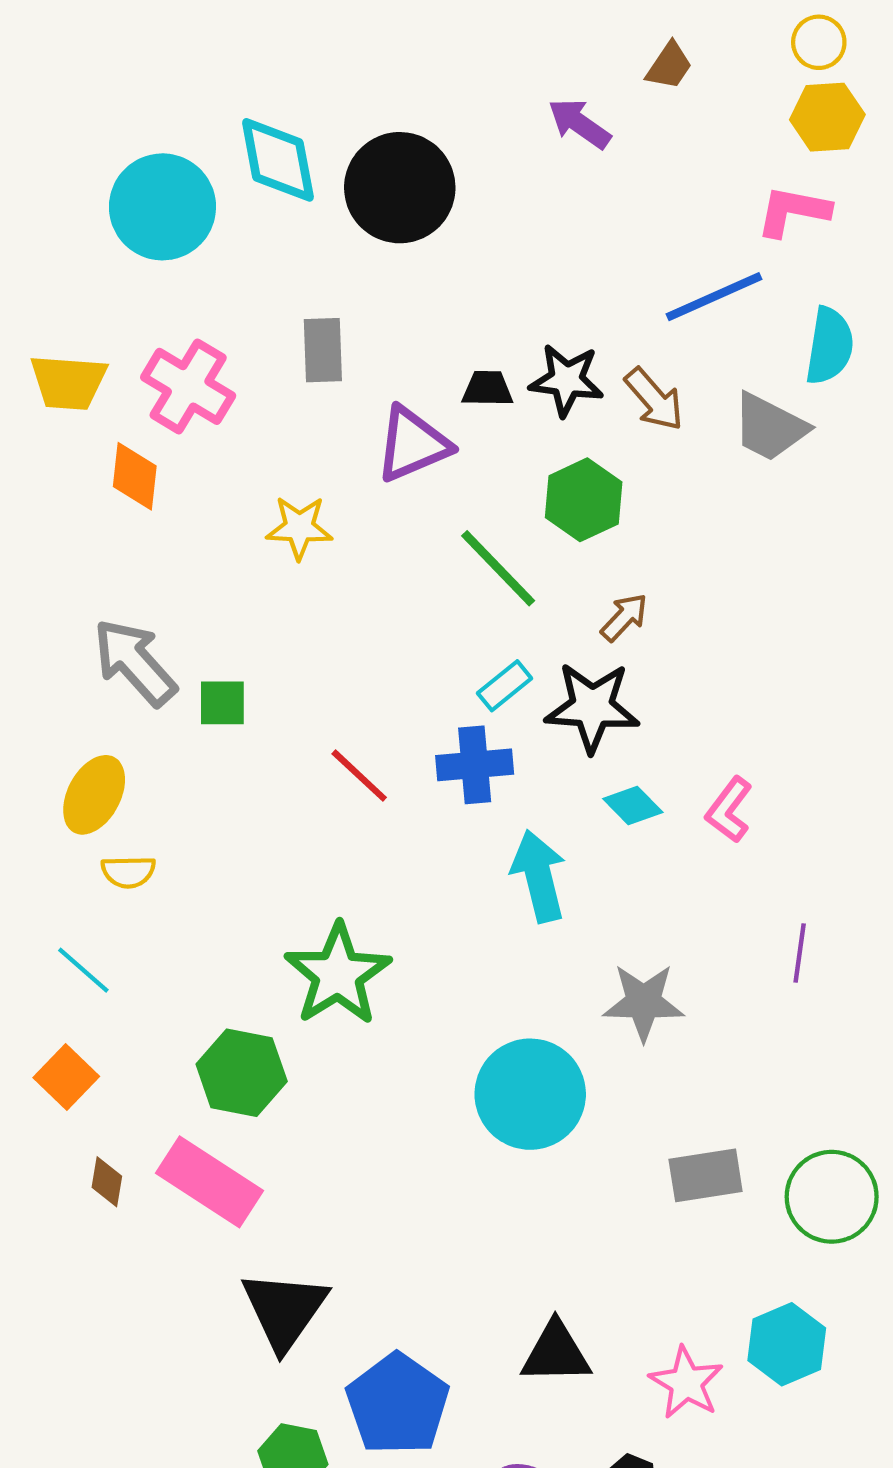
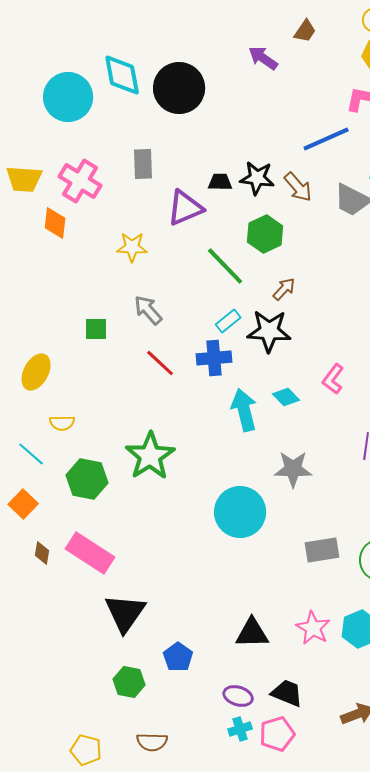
gray arrow: (135, 662) -> (148, 310), moved, size x0.7
cyan diamond: (633, 806) -> (286, 397), moved
yellow semicircle: (128, 872) -> (62, 423), moved
green hexagon: (242, 1073) -> (87, 479), moved
pink star: (686, 1383) -> (313, 628), moved
blue pentagon: (398, 1404) -> (178, 657), size x0.6

